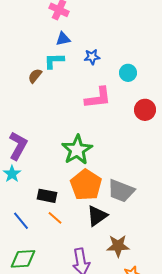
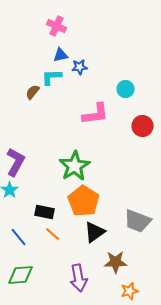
blue star: (92, 57) -> (80, 67), moved
gray trapezoid: (121, 191) -> (138, 221), moved

